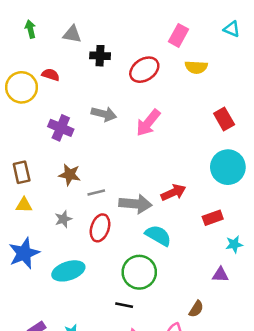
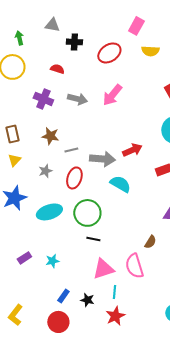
green arrow: (30, 29) -> (19, 38), moved
red semicircle: (51, 75) -> (57, 69), moved
gray arrow: (104, 114) -> (77, 99), moved
yellow triangle: (24, 205) -> (14, 160), turned -48
green circle: (139, 272) -> (87, 213), moved

